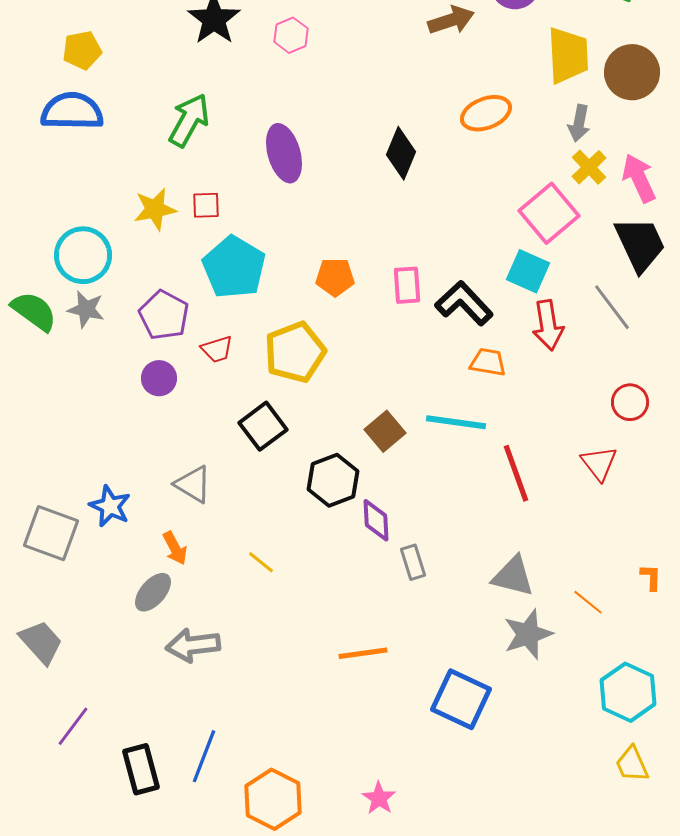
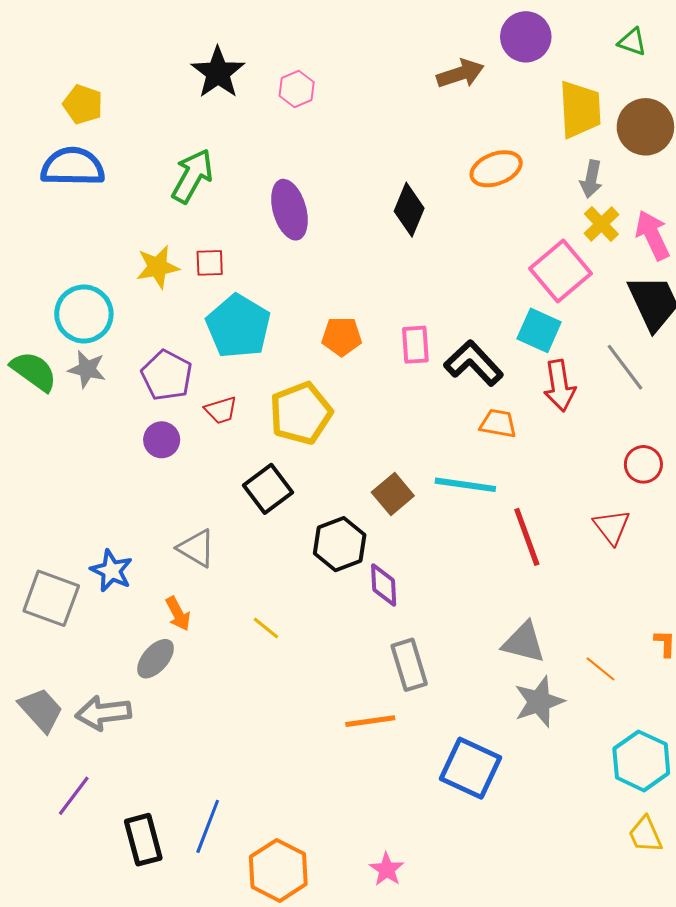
yellow pentagon: (82, 50) -> (83, 104), turned 30
gray rectangle: (413, 562) -> (409, 665), moved, size x1.4
gray arrow: (193, 645) -> (103, 713), moved

